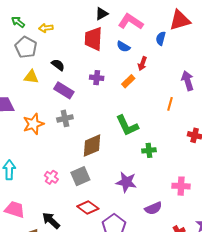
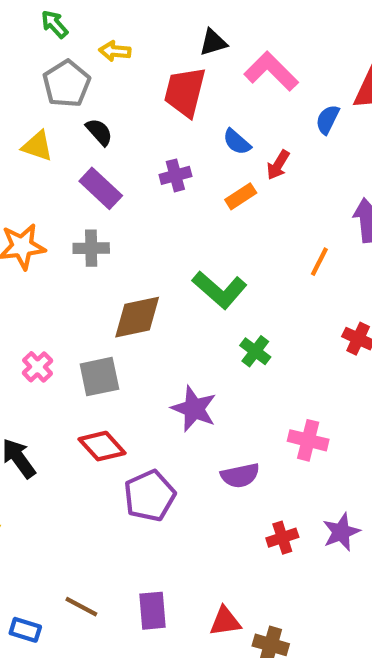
green arrow: (18, 22) -> (54, 24), moved
yellow arrow: (46, 28) -> (115, 51), moved
gray pentagon: (26, 47) -> (67, 84), moved
blue semicircle: (123, 47) -> (237, 142), moved
purple cross: (97, 78) -> (175, 175), turned -32
green L-shape: (127, 126) -> (220, 290), turned -35
green cross: (149, 150) -> (255, 351), turned 32

